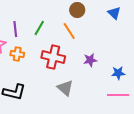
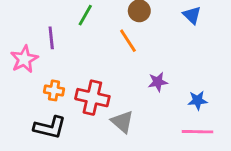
green line: (39, 28) -> (85, 15), moved
orange cross: (17, 54) -> (54, 90), moved
red cross: (53, 57) -> (92, 98), moved

